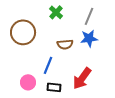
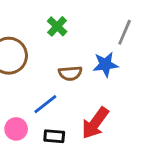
gray line: (89, 16) -> (125, 32), moved
blue line: (48, 65) -> (45, 104), turned 30

